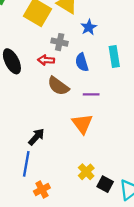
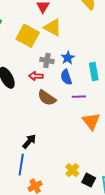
blue star: (89, 27) -> (68, 58), moved
purple line: (91, 94) -> (79, 97), moved
orange triangle: (82, 124) -> (91, 121), moved

